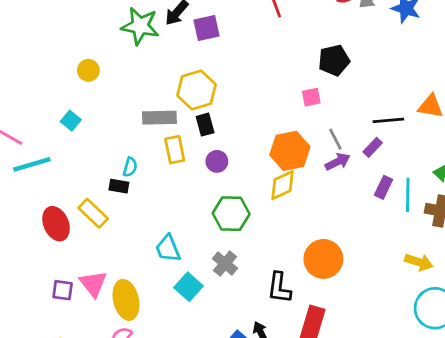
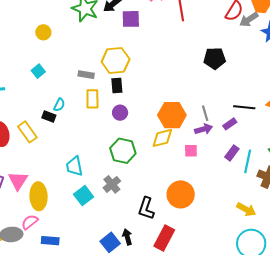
pink square: (311, 97) -> (191, 151), moved
gray rectangle: (159, 118) -> (86, 75), size x0.7
cyan square: (71, 121) -> (38, 71), moved

